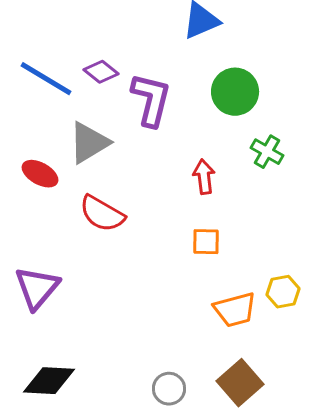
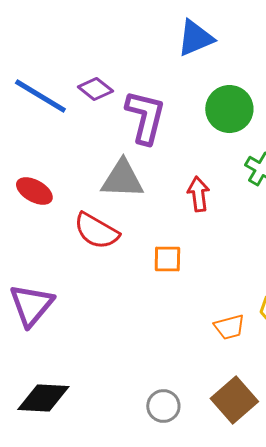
gray triangle: (89, 143) -> (122, 179), moved, turned 33
orange square: (206, 242) -> (167, 259), moved
orange trapezoid: (235, 310) -> (229, 327), size x0.7

